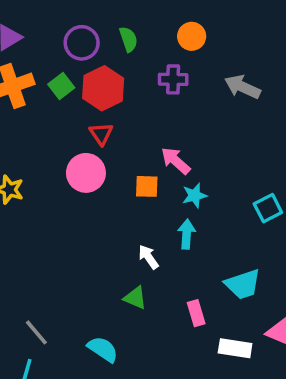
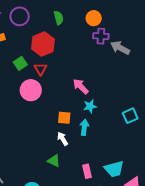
purple circle: (82, 43) -> (20, 16), moved
purple cross: (173, 79) -> (101, 36), moved
green square: (61, 86) -> (20, 63), moved
orange square: (147, 186) -> (64, 118), moved
cyan trapezoid: (243, 284) -> (114, 169), moved

